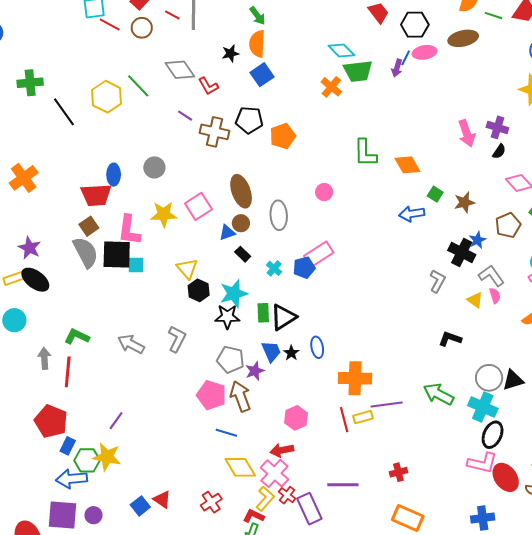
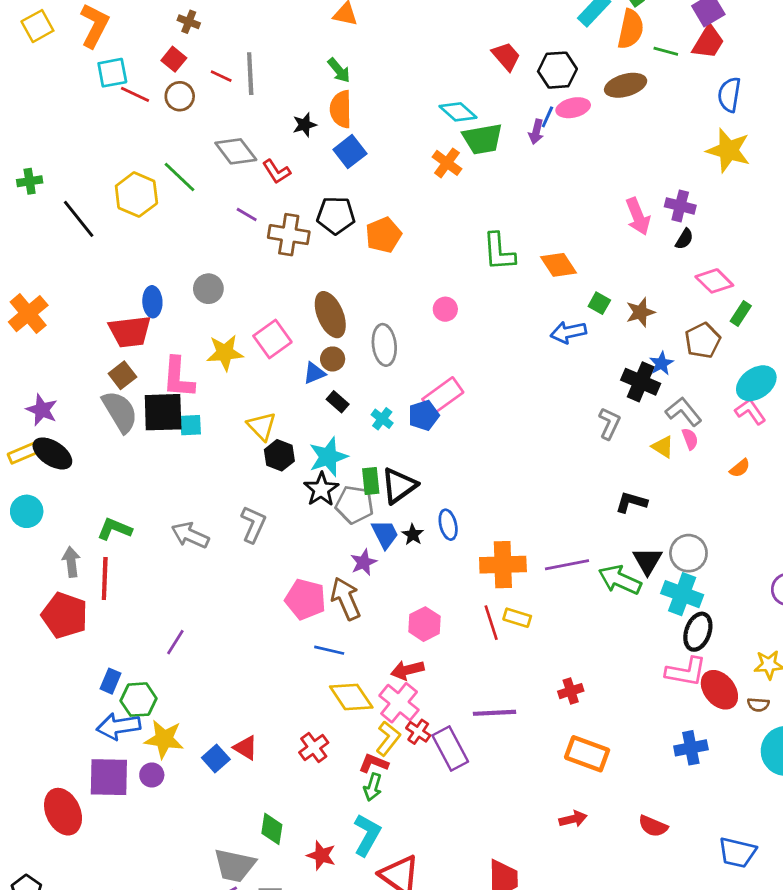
green cross: (30, 83) -> (30, 181), size x0.7
black star: (227, 317) -> (321, 489), turned -30
gray pentagon: (230, 360) -> (355, 505), moved
black triangle: (513, 380) -> (647, 561), moved, turned -40
purple line: (387, 404) -> (567, 565), moved
yellow rectangle: (363, 417) -> (517, 618), turned 36
red pentagon: (51, 421) -> (65, 615), moved
yellow star: (107, 457) -> (164, 739), moved

